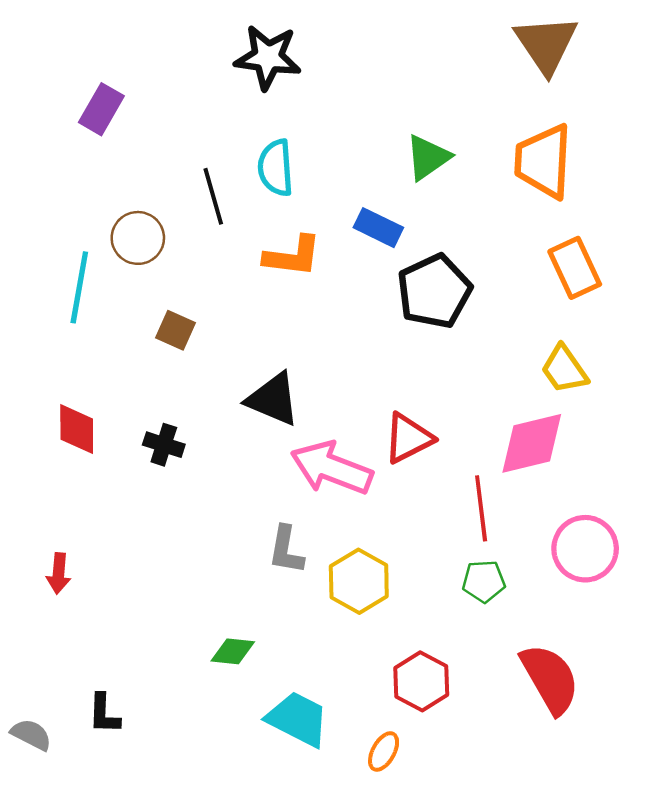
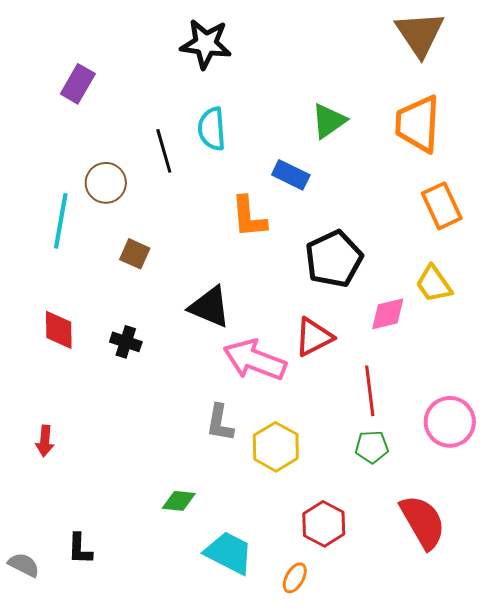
orange L-shape: (293, 256) -> (249, 217), moved, turned 78
black pentagon: (434, 291) -> (334, 259), moved
pink diamond: (532, 443) -> (388, 314), moved, size x0.7

